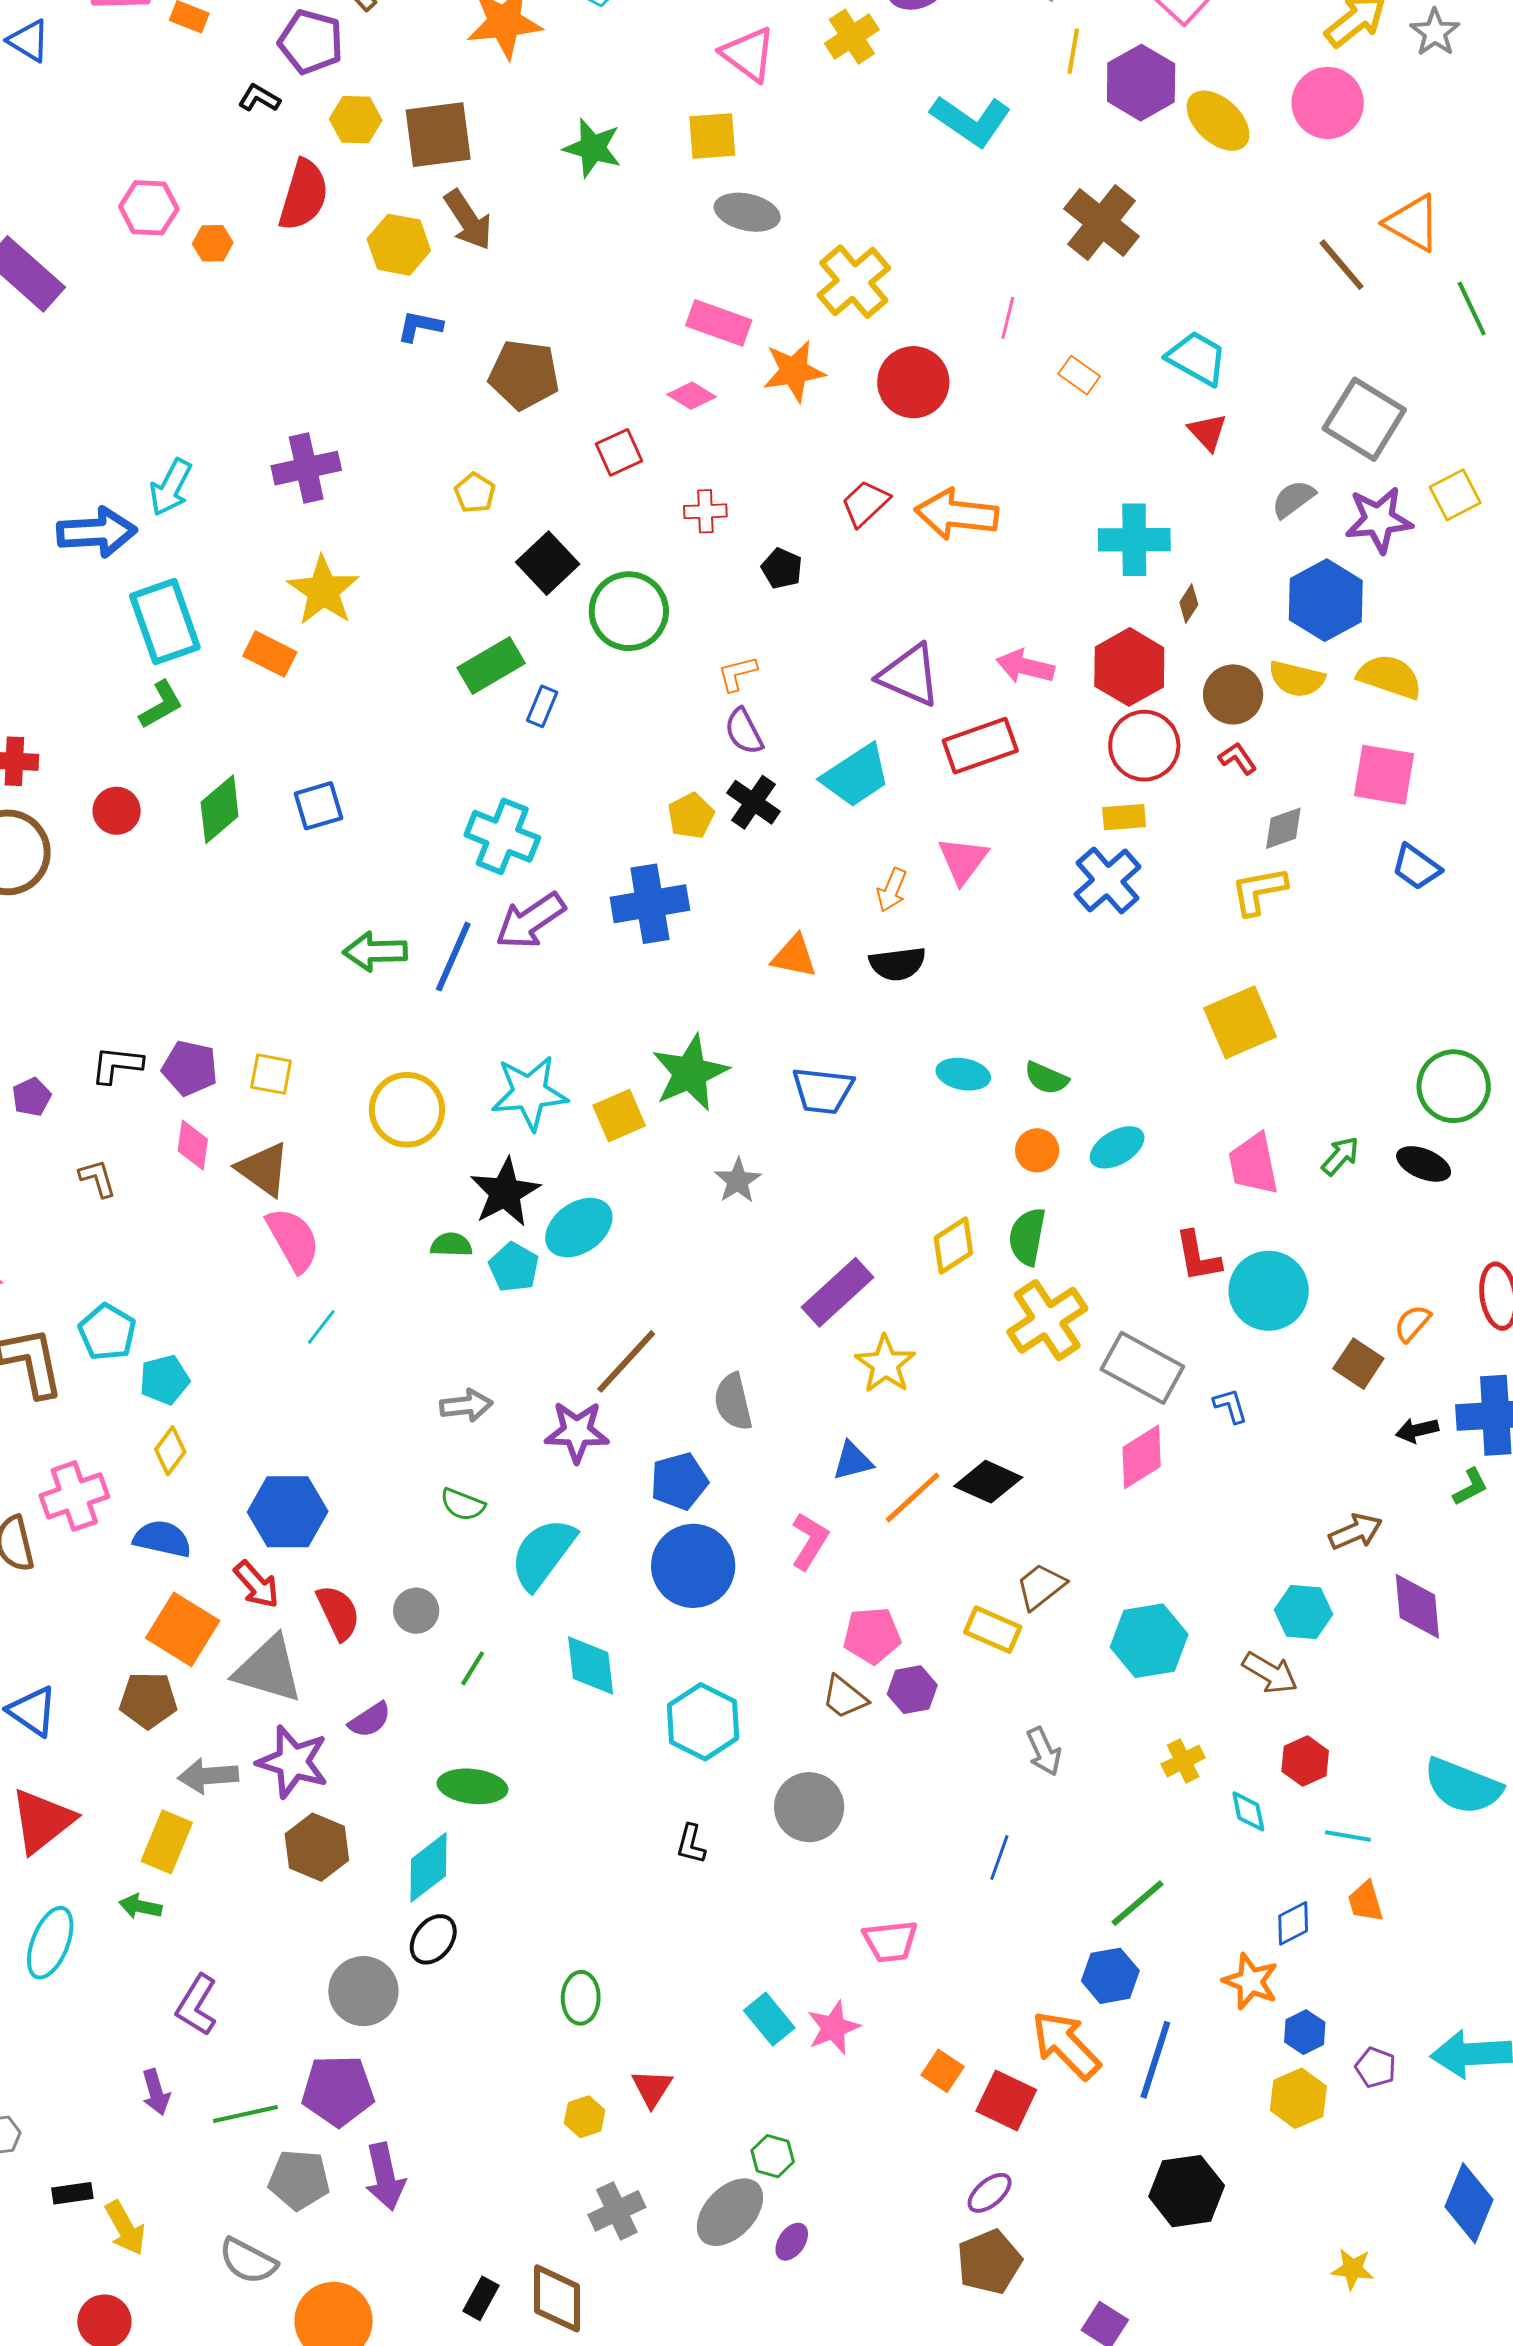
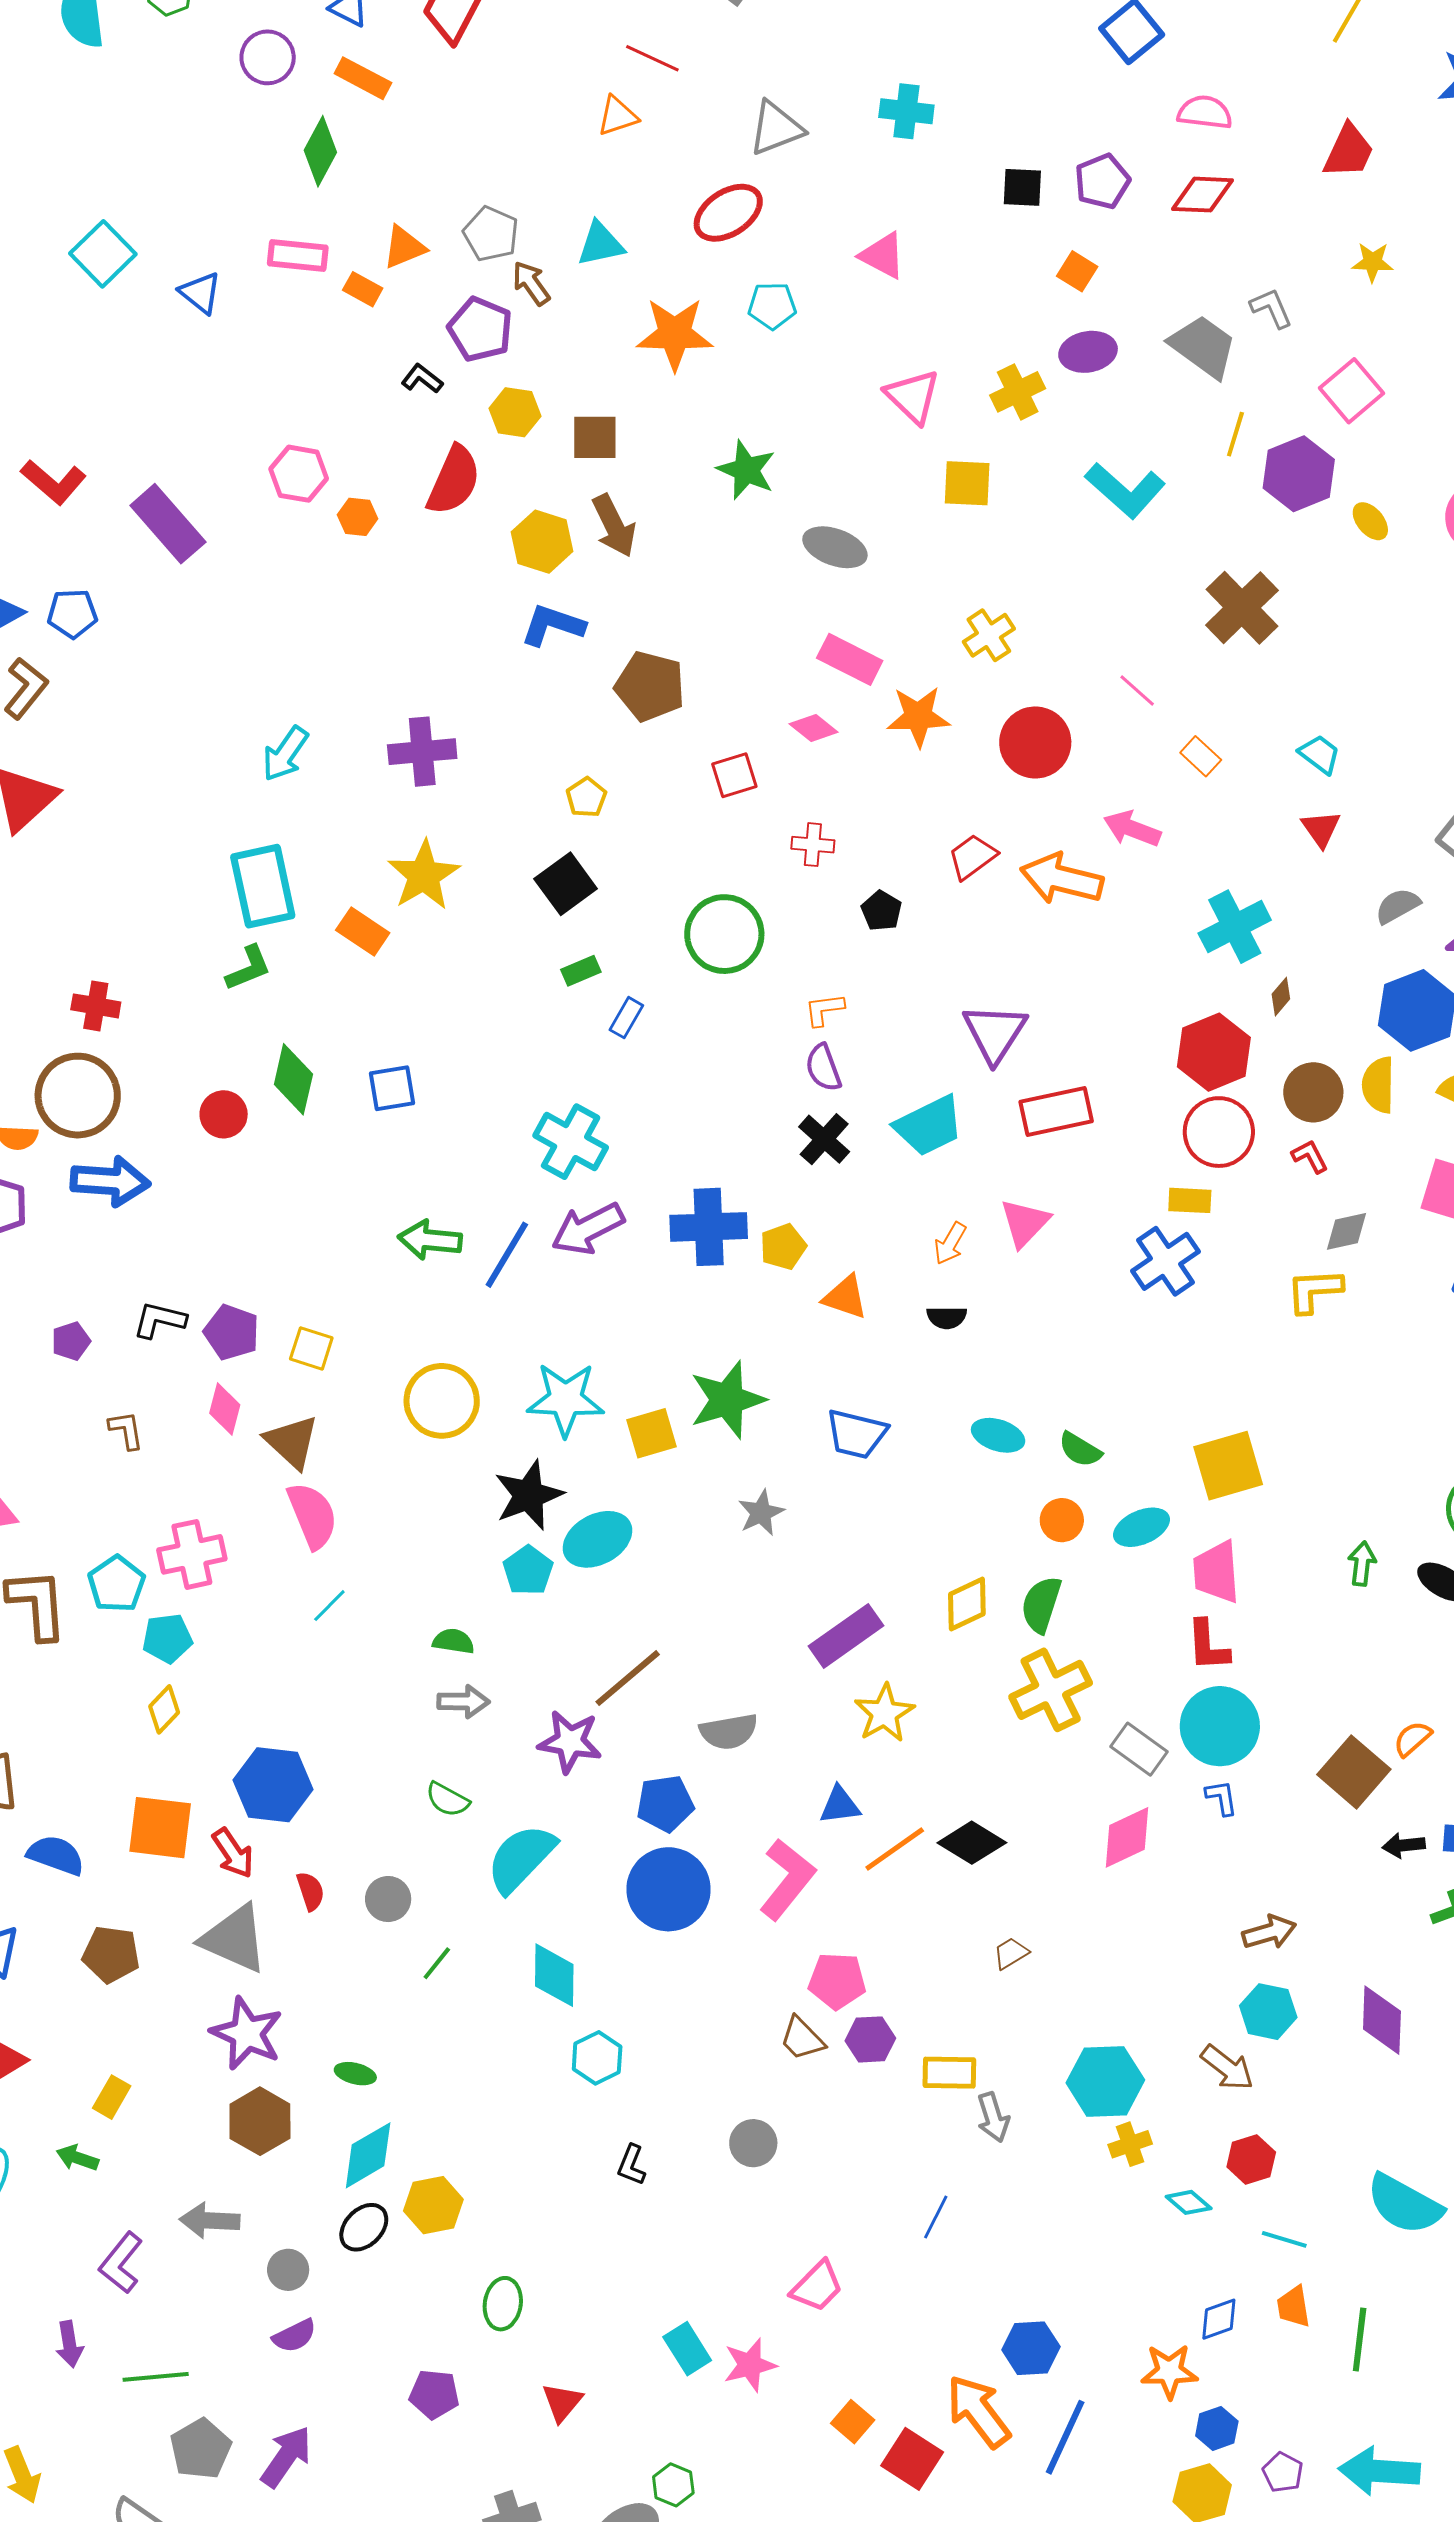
yellow ellipse: (1218, 121) -> (1370, 521), size x0.6
brown square: (438, 135) -> (595, 437), size x0.7
yellow square: (712, 136) -> (967, 483), moved
gray ellipse: (747, 212) -> (835, 547), moved
yellow cross: (854, 282) -> (989, 635), size x0.7
pink line: (1008, 318) -> (1137, 691), turned -69
blue L-shape: (420, 326) -> (553, 625), size x1.4
cyan trapezoid: (1197, 358) -> (1320, 754), size x0.7
blue arrow: (97, 532) -> (110, 1181), moved
cyan cross: (1134, 540) -> (1235, 927), turned -34
black square: (548, 563) -> (566, 884), moved
green rectangle: (491, 666) -> (581, 971), size x0.6
pink arrow: (1025, 667) -> (1132, 829), moved
purple triangle: (909, 675) -> (995, 1033), turned 32
yellow semicircle: (1297, 679) -> (1378, 1085), turned 70
green diamond: (220, 809) -> (293, 1079), turned -44
red circle: (117, 811) -> (224, 1114), moved
yellow pentagon: (691, 816) -> (783, 1247), moved
black semicircle: (898, 964) -> (947, 1317), size x0.7
yellow square: (1240, 1022) -> (1228, 1466), moved
green arrow: (1340, 1156) -> (1362, 1564), turned -42
pink trapezoid: (1254, 1164) -> (1216, 1572), moved
green semicircle: (451, 1245) -> (453, 1641), moved
cyan circle: (1269, 1291) -> (1220, 1726), moved
brown square: (1358, 1364) -> (1354, 1772), size x1.4
gray rectangle: (1142, 1368) -> (1139, 1749), size x0.7
gray semicircle: (733, 1402) -> (729, 1732), turned -94
pink cross: (74, 1496) -> (192, 1554), moved
brown arrow: (1356, 1532) -> (1269, 1932), moved
blue semicircle: (162, 1539) -> (56, 1855), moved
pink L-shape: (810, 1541) -> (787, 1879), size x1.4
brown trapezoid: (1041, 1586) -> (1011, 1953), size x0.7
red semicircle: (338, 1613) -> (310, 1891), size x0.7
orange square: (183, 1629) -> (160, 1828), moved, turned -32
yellow rectangle: (993, 1630) -> (949, 2073), moved, turned -30
cyan hexagon: (1149, 1641) -> (1105, 2081), moved
purple semicircle: (370, 1720) -> (294, 2336), moved
cyan hexagon: (703, 1722) -> (597, 2058), moved, size x0.7
gray arrow: (208, 1776) -> (210, 2221), moved
green ellipse: (472, 1786) -> (355, 2074), moved, size x0.6
gray circle: (809, 1807) -> (753, 2143), size x0.7
cyan diamond: (1248, 1811) -> (1189, 2202), turned -45
yellow rectangle: (167, 1842) -> (112, 2097), size x0.7
green line: (1138, 1903) -> (1360, 2339), moved, turned -50
pink trapezoid: (890, 1941) -> (817, 2286), turned -46
orange star: (1250, 1981) -> (1169, 2371), turned -30
gray circle: (363, 1991) -> (288, 2270), size x0.6
purple pentagon: (338, 2091) -> (434, 2394), moved, size x0.7
yellow hexagon: (585, 2117) -> (433, 2205), moved, size x1.4
purple arrow: (385, 2177) -> (286, 2457), turned -140
gray pentagon: (299, 2180) -> (201, 2449), turned 30

